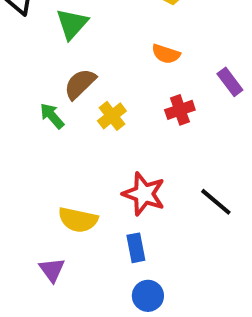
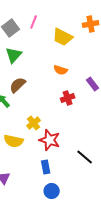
yellow cross: (112, 116) -> (34, 123), moved
black line: (216, 202) -> (85, 157), moved
yellow semicircle: (78, 220) -> (14, 141), moved

